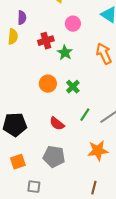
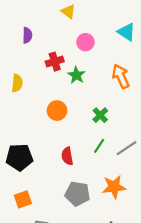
yellow semicircle: (13, 37) -> (17, 83), moved
green cross: (73, 87) -> (100, 115), moved
red semicircle: (57, 124) -> (67, 156), turned 42
gray pentagon: (54, 157) -> (77, 194), moved

